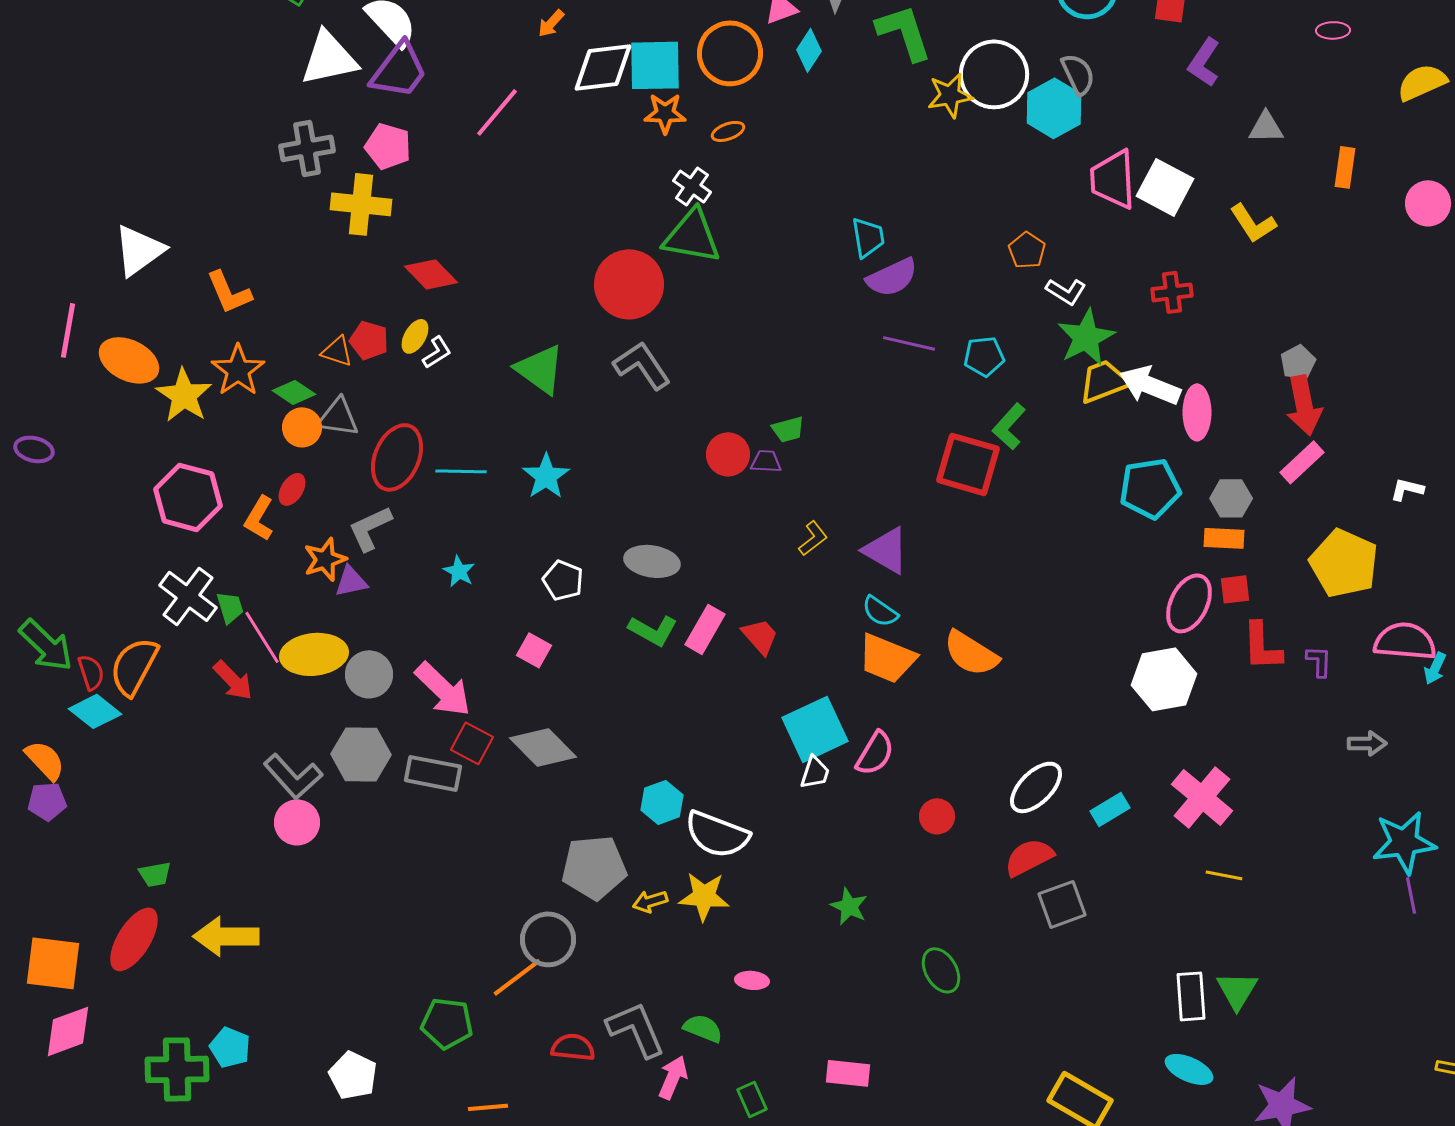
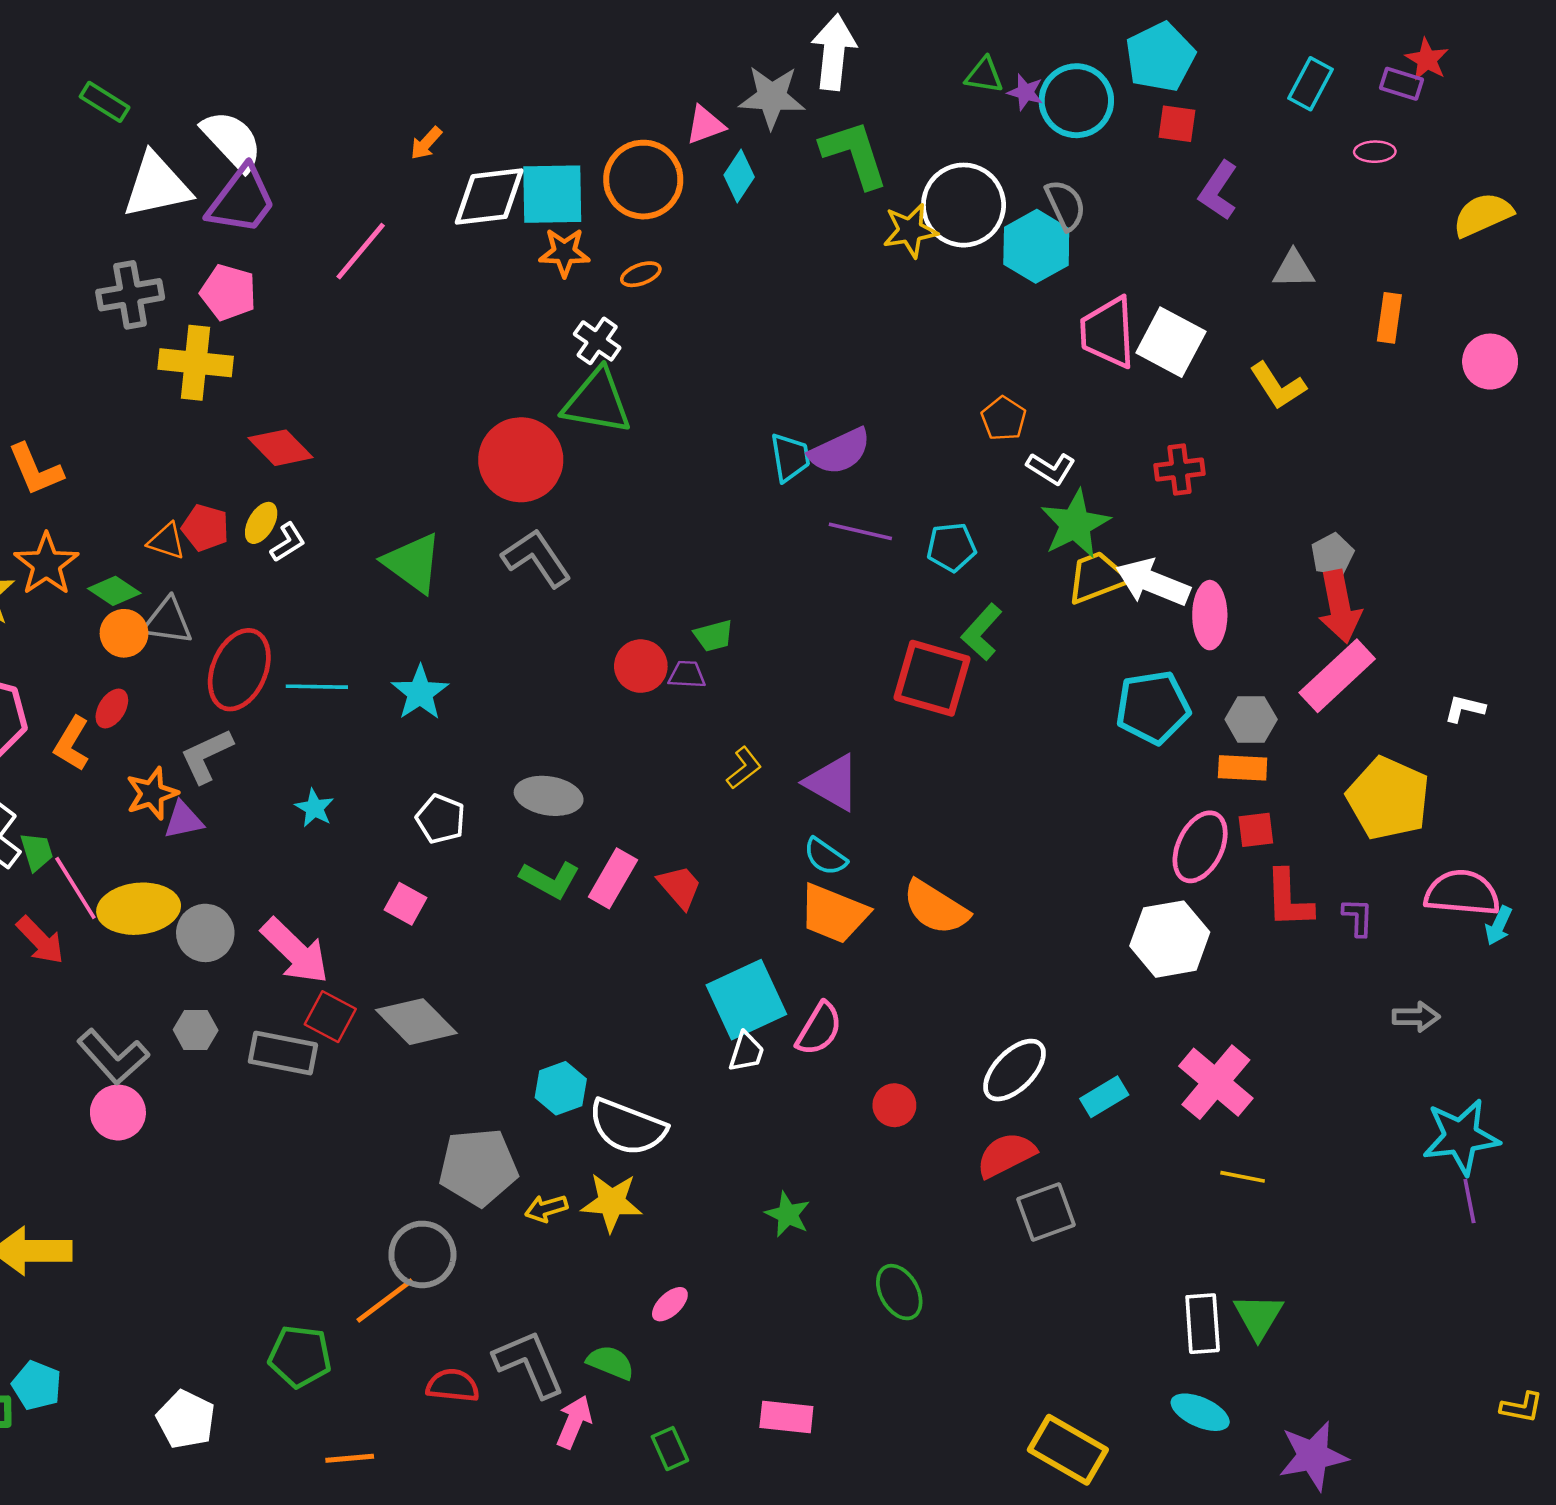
cyan trapezoid: (868, 237) -> (790, 457), moved
pink rectangle: (1302, 462) -> (1337, 676), size x1.4
gray hexagon: (361, 754) -> (196, 1030), size x0.6
pink ellipse: (752, 980) -> (670, 1304), turned -48

